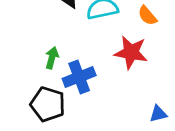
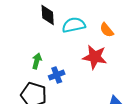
blue cross: (79, 77) -> (57, 75), size x0.7

